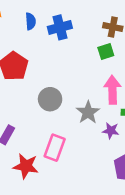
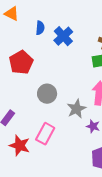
blue cross: (60, 27) -> (63, 36), turned -36

